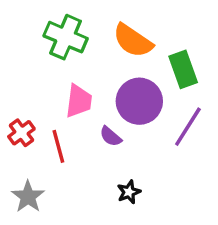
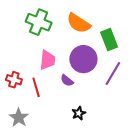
red cross: (21, 133) -> (14, 80), turned -35

